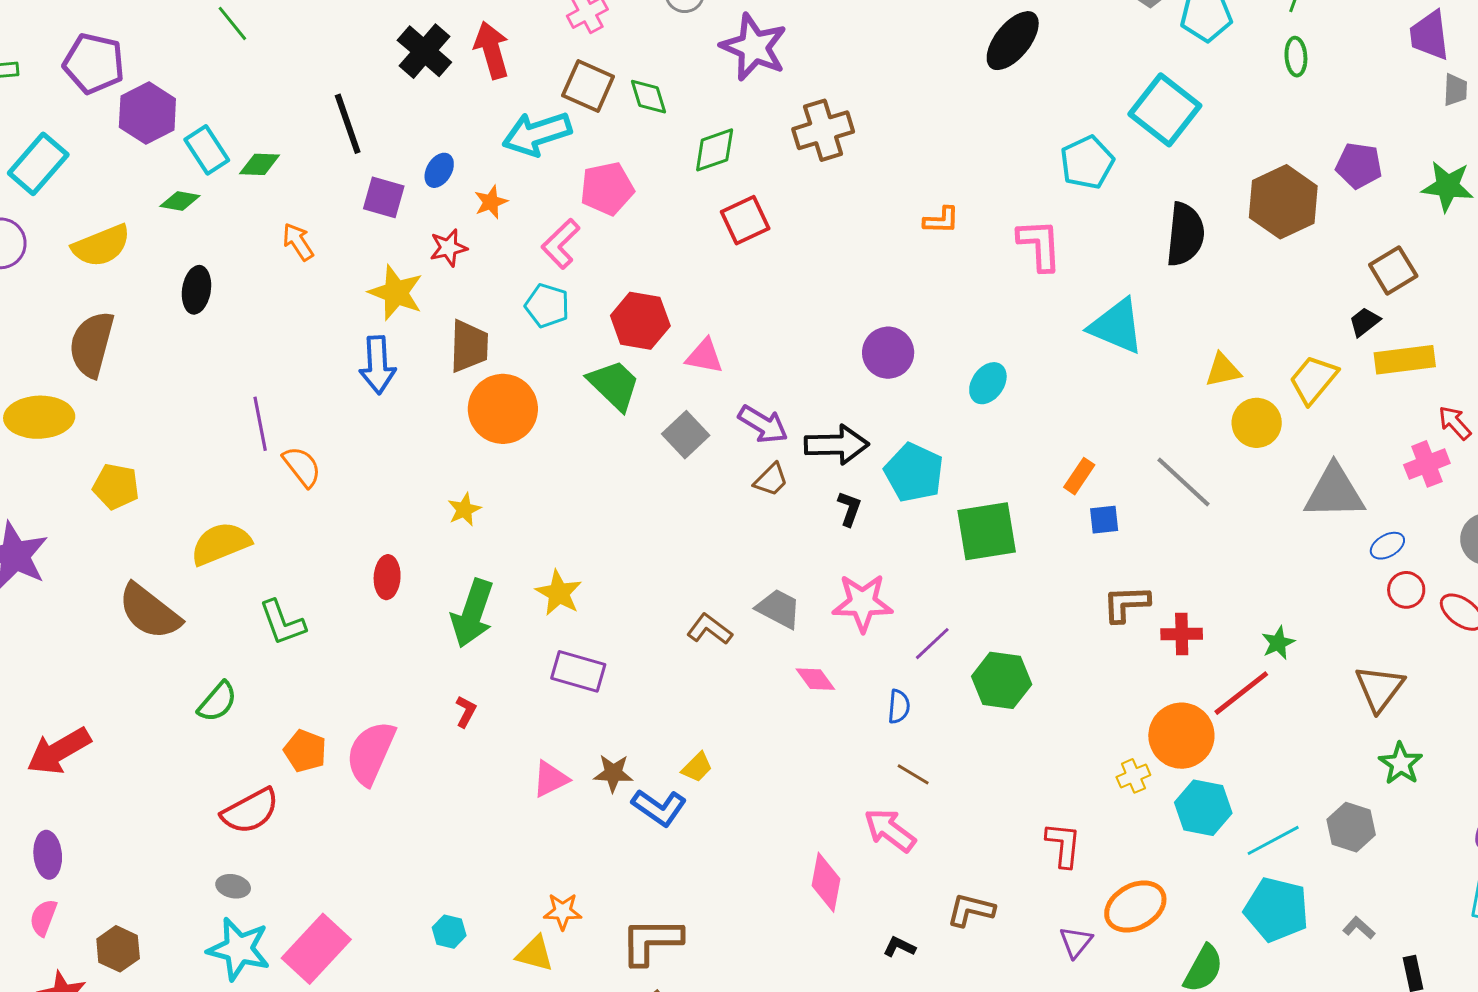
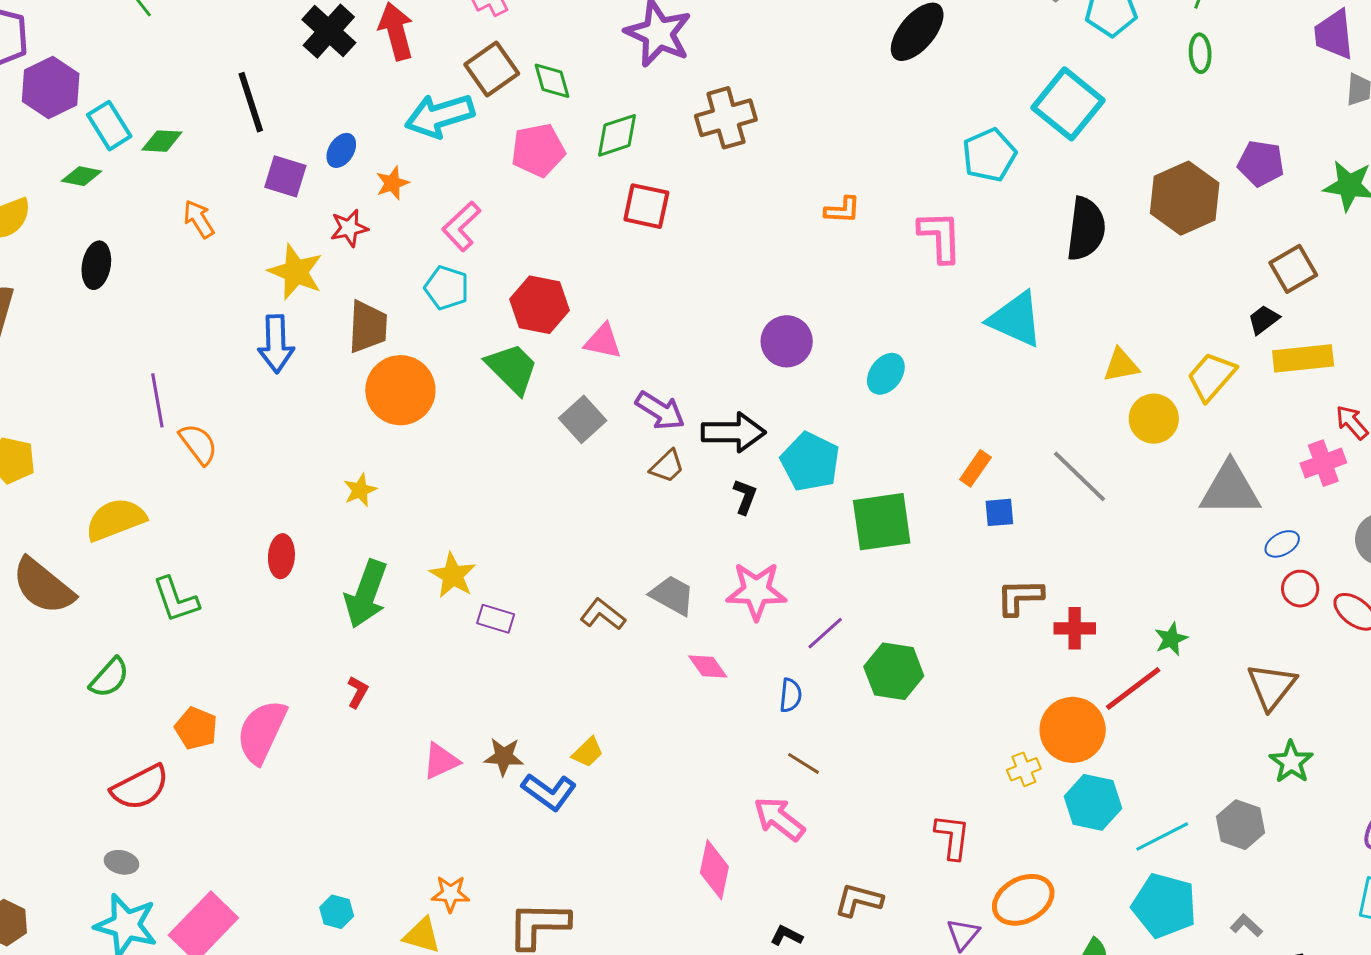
brown square: (588, 86) -> (492, 69), turned 30
pink pentagon: (607, 189) -> (538, 150), moved
red square: (745, 220) -> (646, 206), turned 36
purple rectangle: (578, 671) -> (496, 619), moved, size x0.7

